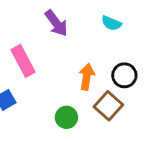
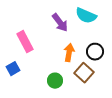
purple arrow: (56, 23) -> (60, 23), moved
cyan semicircle: (111, 23) -> (86, 16), size x1.5

